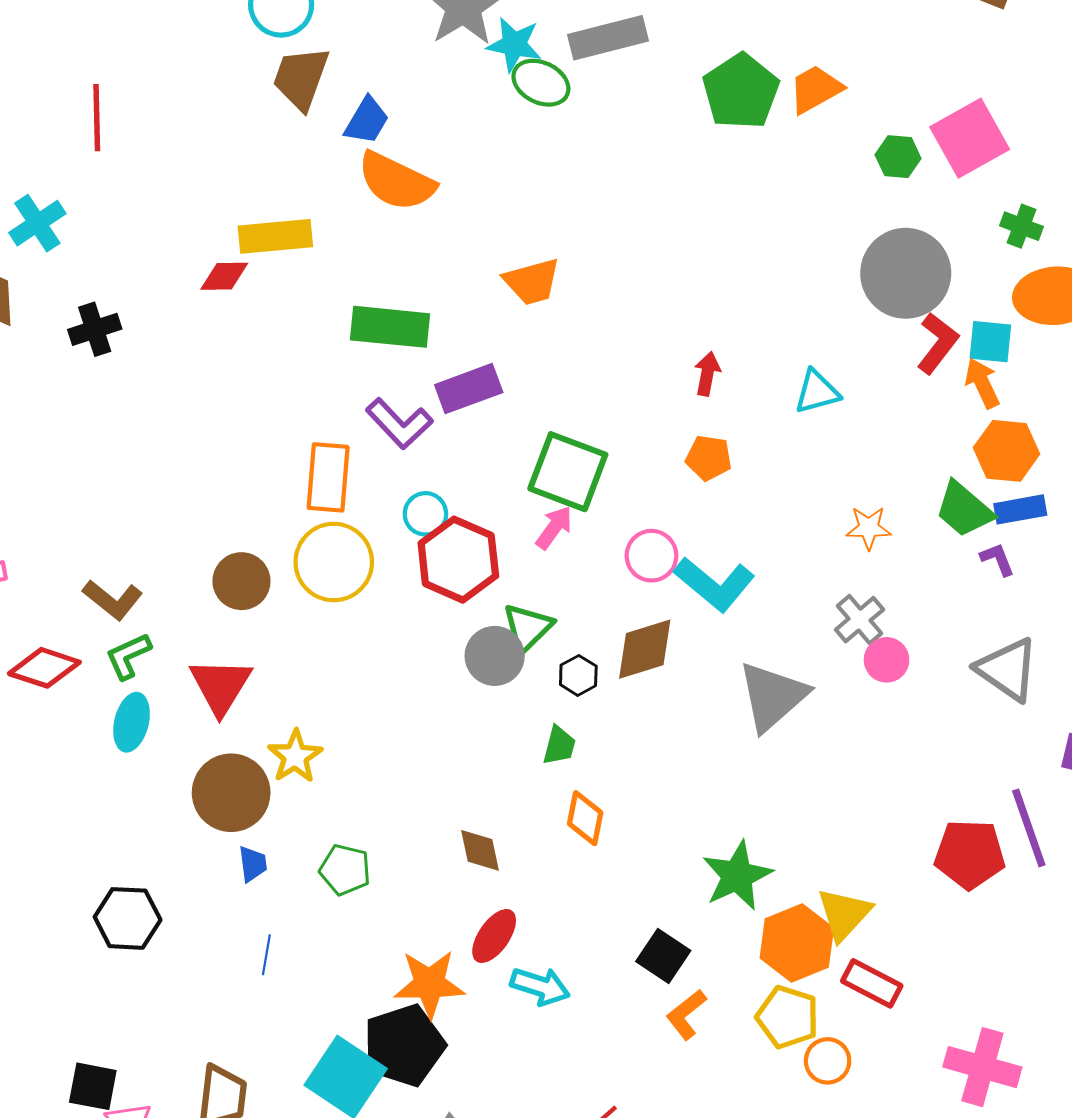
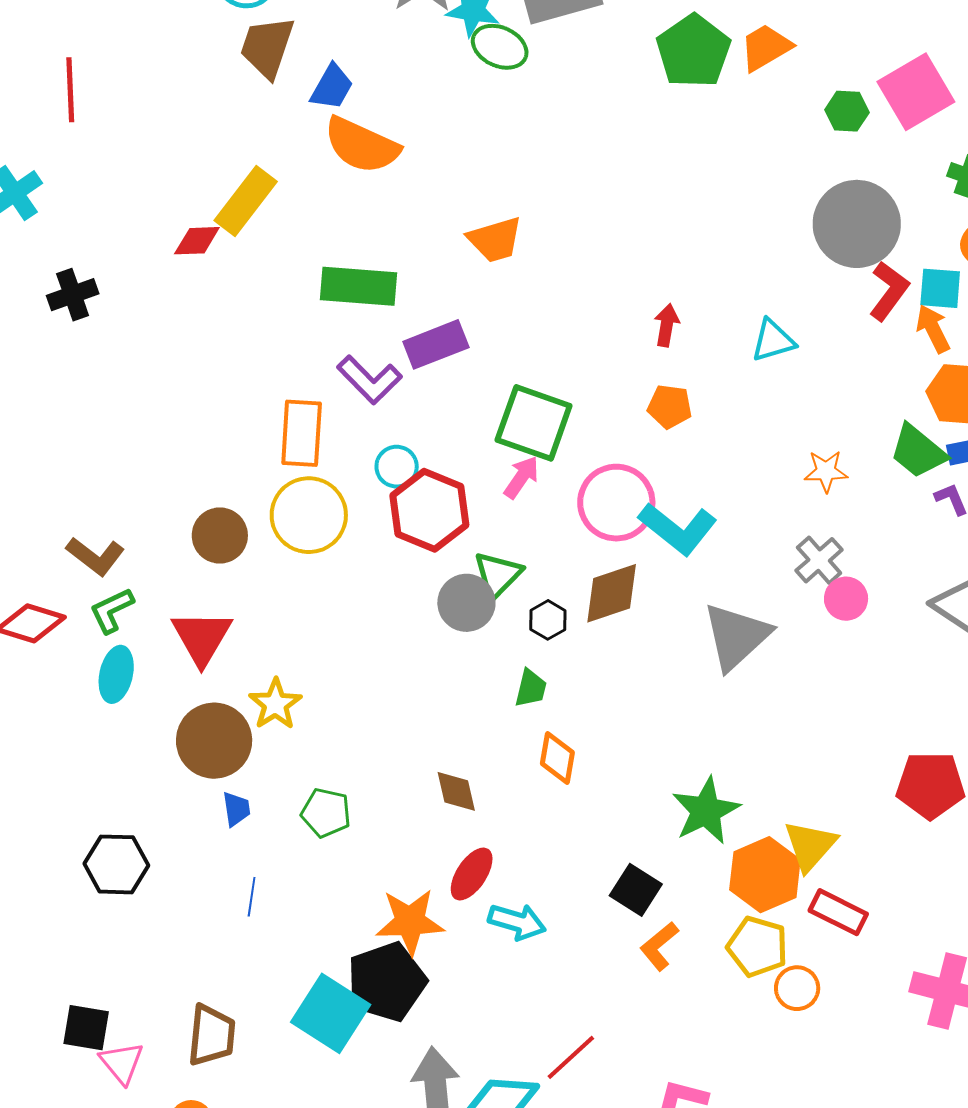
yellow rectangle: (275, 236) -> (246, 201), turned -46
pink circle: (651, 556) -> (616, 503), size x1.5

